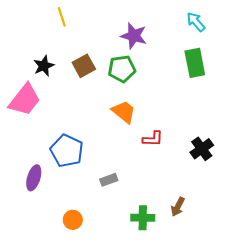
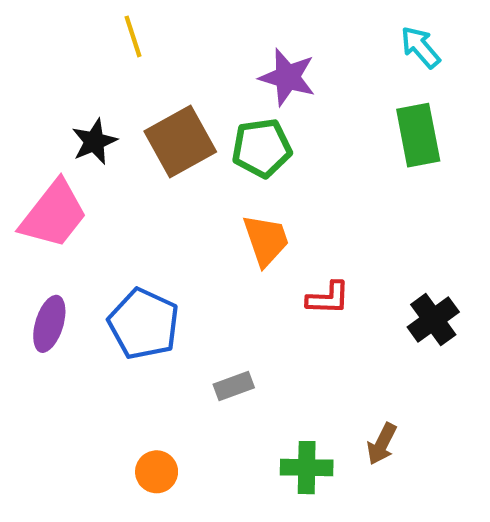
brown square: (84, 66) -> (180, 142), size x1.4
orange trapezoid: (124, 112) -> (266, 240), turned 32
purple ellipse: (34, 178) -> (49, 324), moved

